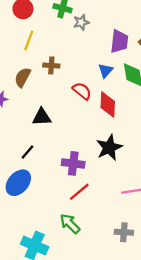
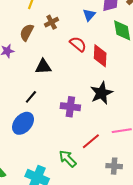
brown cross: (51, 65) -> (52, 22), turned -32
blue triangle: (106, 71) -> (89, 15), moved
red line: (79, 192) -> (91, 141), moved

